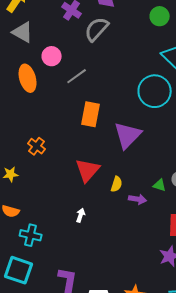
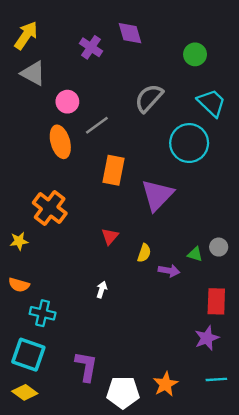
gray semicircle: (97, 29) -> (149, 98), moved
orange ellipse: (28, 78) -> (60, 142), moved
orange cross: (37, 146) -> (50, 208), size x1.6
red triangle: (88, 170) -> (110, 236), size x0.6

